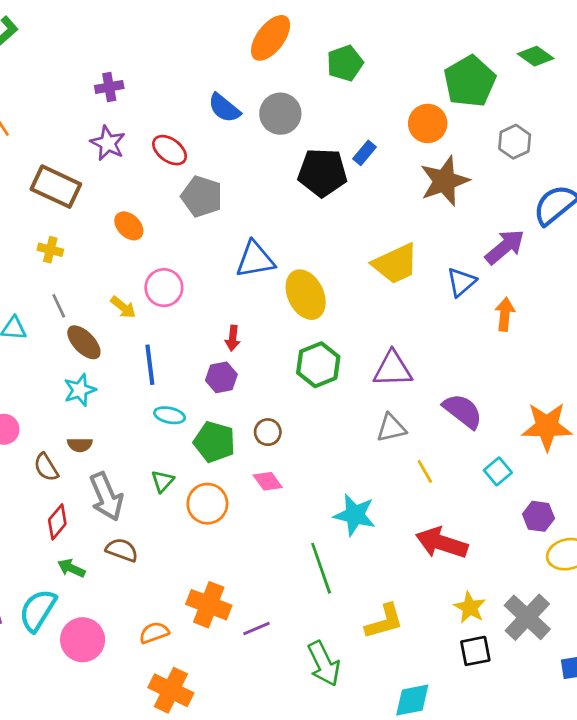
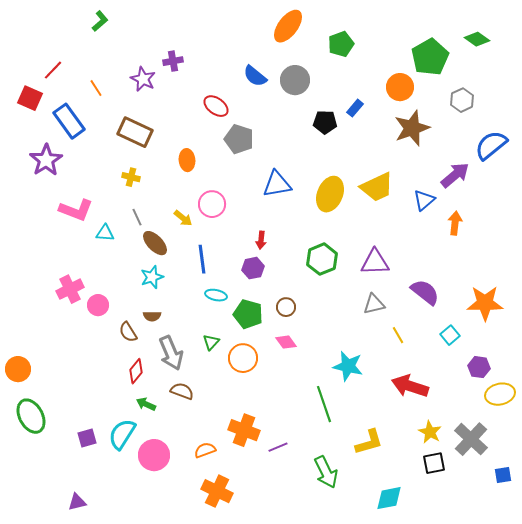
purple star: (108, 143) -> (143, 79), moved
black pentagon: (322, 173) -> (325, 122), size x0.7
orange ellipse: (129, 226) -> (187, 160), turned 40
yellow ellipse: (306, 295) -> (330, 194), moved, turned 48

